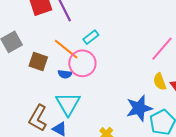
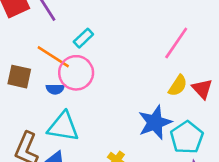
yellow semicircle: (160, 82) -> (178, 86), turned -120
cyan triangle: (68, 104) -> (63, 127), turned -44

